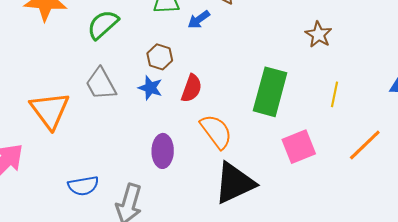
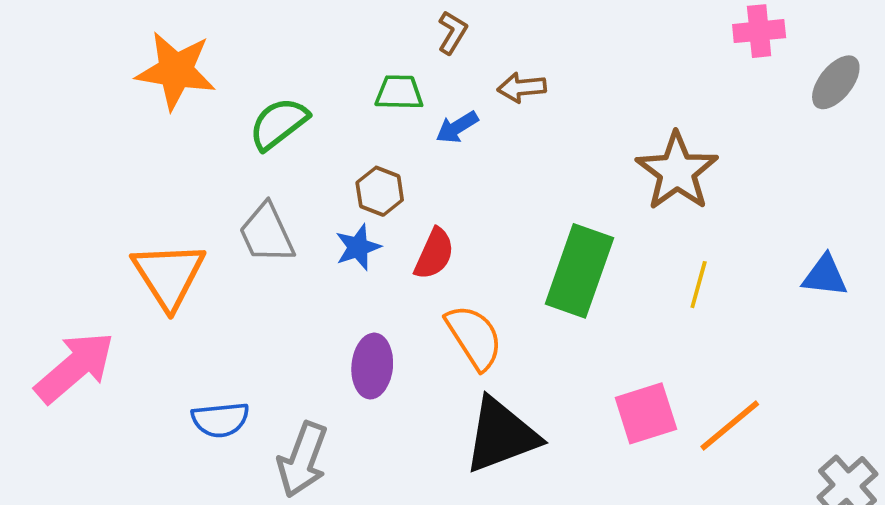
brown star: (318, 35) -> (677, 171), size x1.6
blue star: (150, 88) -> (358, 247), turned 30
orange line: (365, 145) -> (730, 426), moved
pink square: (299, 147) -> (646, 413), moved

